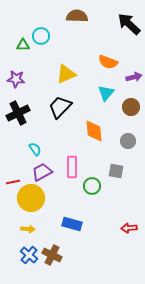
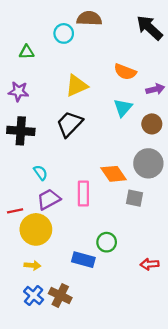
cyan circle: (41, 36) -> (64, 33), moved
black cross: (18, 113) -> (21, 131), turned 30
orange diamond: (94, 131) -> (114, 174), moved, turned -30
gray circle: (128, 141) -> (148, 163), size x1.6
green circle: (92, 186) -> (107, 242), moved

